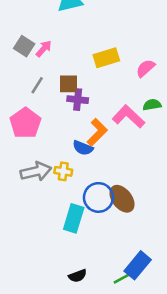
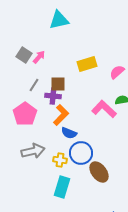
purple cross: (78, 100) -> (53, 96), moved
orange L-shape: (97, 132) -> (61, 115), moved
yellow cross: (63, 171) -> (60, 160), moved
blue circle: (98, 197) -> (81, 153), moved

